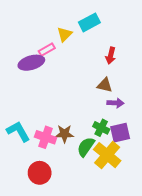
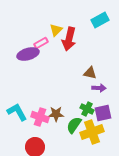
cyan rectangle: (89, 22) -> (100, 20), moved
red arrow: (111, 56) -> (69, 39), moved, size x1.6
yellow cross: (107, 155) -> (92, 132), turned 30

